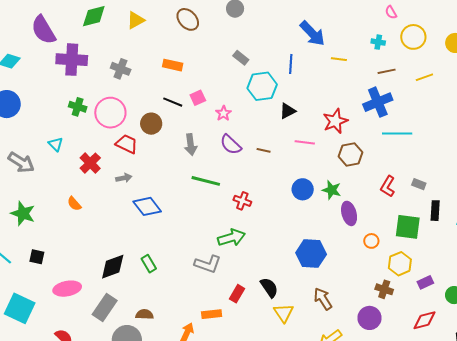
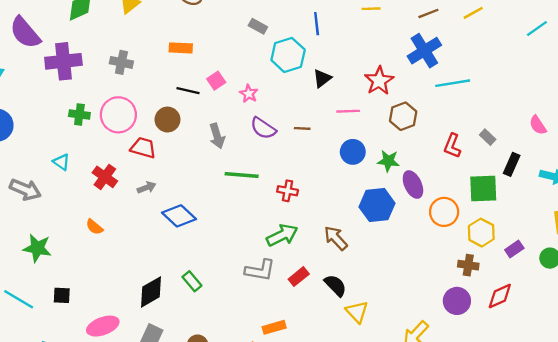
gray rectangle: (419, 184) -> (488, 137), turned 32
blue circle: (303, 189) -> (353, 152), moved
black rectangle: (435, 211) -> (512, 164), turned 30
orange circle: (371, 241) -> (444, 212), size x1.6
blue hexagon: (311, 254) -> (377, 205), moved
red rectangle: (237, 294) -> (299, 277), moved, turned 30
brown arrow: (323, 299) -> (336, 238), moved
red diamond: (424, 320) -> (500, 296), moved

